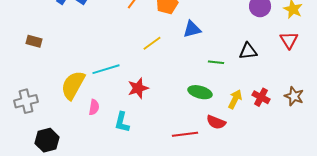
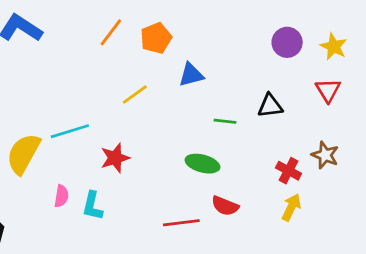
brown star: (294, 96) -> (325, 155), moved
yellow arrow: (235, 99) -> (291, 207), moved
pink semicircle: (94, 107) -> (61, 196), moved

